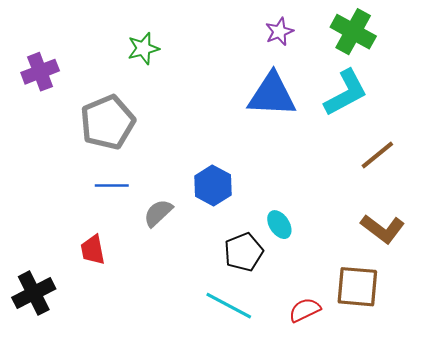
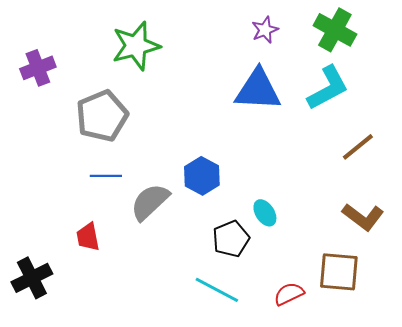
green star: (143, 48) -> (136, 46), size x1.6
gray semicircle: (158, 213) -> (150, 202), size x1.4

